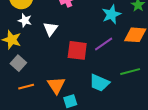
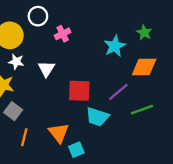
purple line: (104, 44) -> (118, 92), moved
cyan trapezoid: (99, 83) -> (97, 117), moved
orange line: (26, 87) -> (24, 137), turned -56

